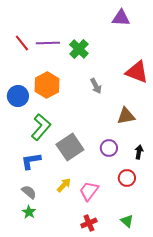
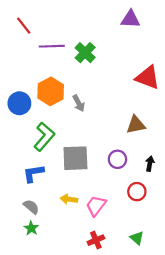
red line: (22, 43) -> (24, 26), moved
gray arrow: (96, 86) -> (79, 103), moved
gray square: (70, 147) -> (75, 158), turned 32
yellow arrow: (64, 185) -> (69, 199), turned -126

